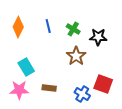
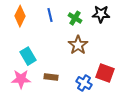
black star: (98, 37) -> (101, 14), moved

